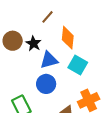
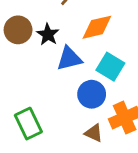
orange diamond: (68, 38) -> (97, 27), turned 70
blue circle: (46, 84) -> (92, 94), moved

